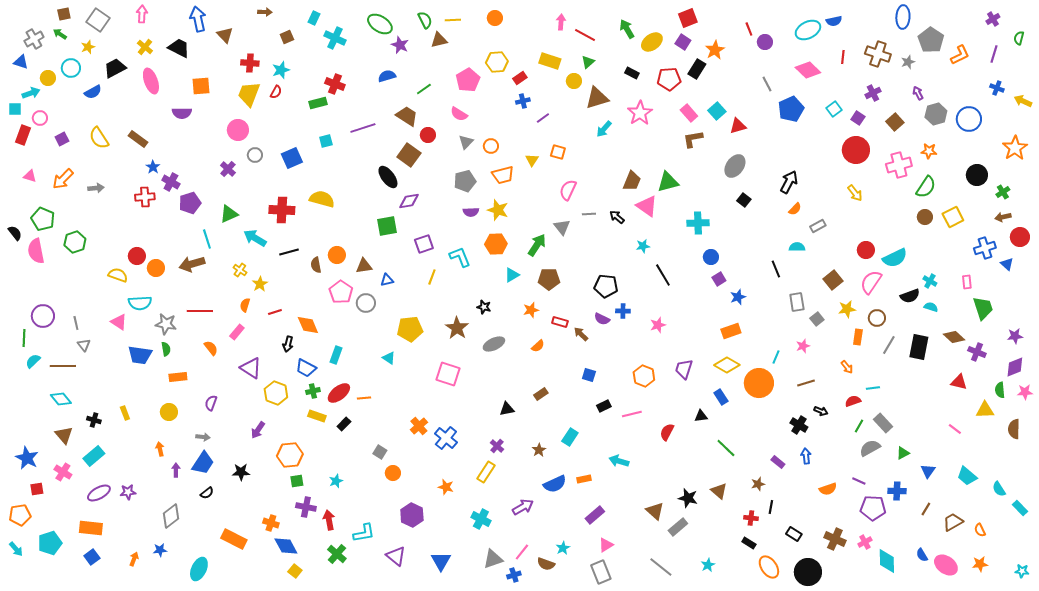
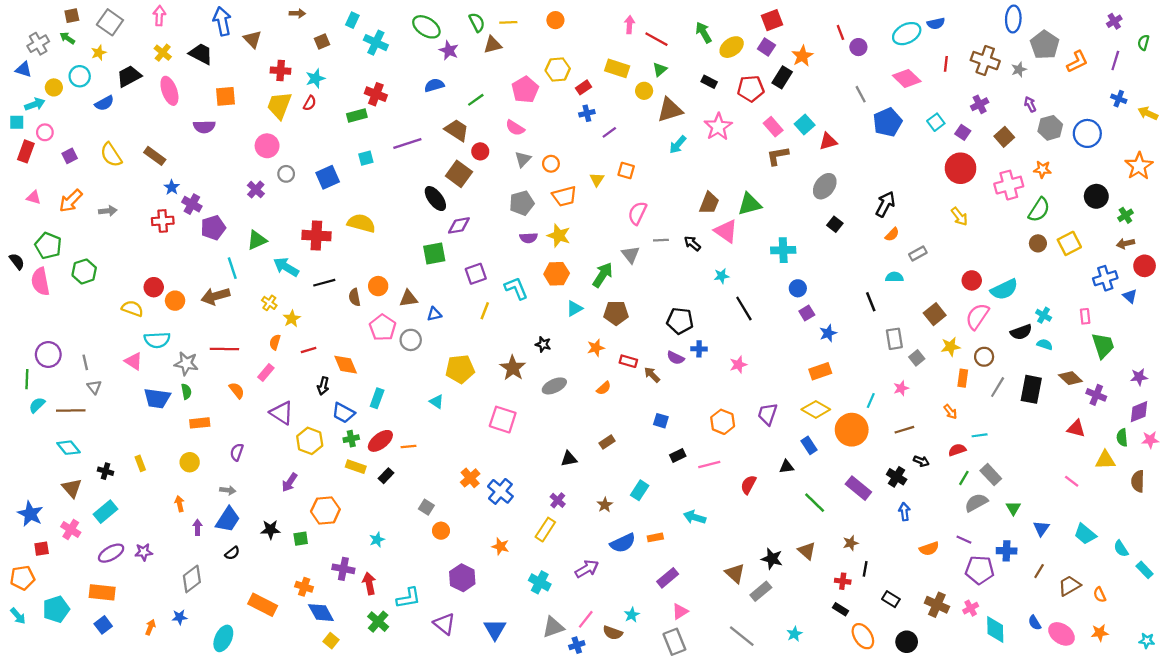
green triangle: (903, 453) -> (1013, 508), turned -32
purple rectangle: (778, 462) -> (858, 488), moved, size x1.6
green square: (297, 481) -> (301, 539), moved
black circle: (808, 572) -> (907, 642), size x0.7

